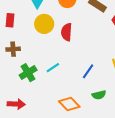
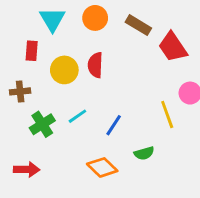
red rectangle: (10, 20) -> (32, 51), moved
yellow circle: (44, 24) -> (64, 70), moved
blue line: (88, 71) -> (114, 125), moved

